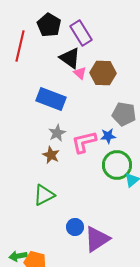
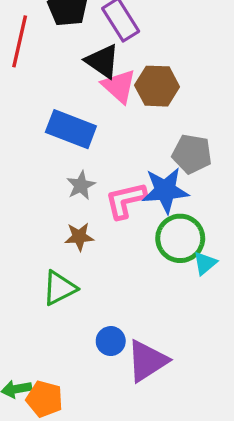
pink triangle: (80, 73) -> (119, 86), size x1.6
blue star: (108, 136) -> (165, 190), size x1.8
brown star: (51, 155) -> (79, 237), moved, turned -30

